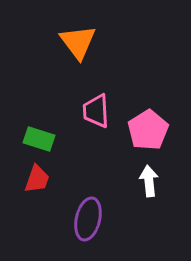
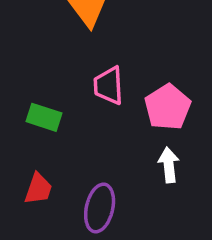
red trapezoid: (37, 179) -> (38, 189), moved

